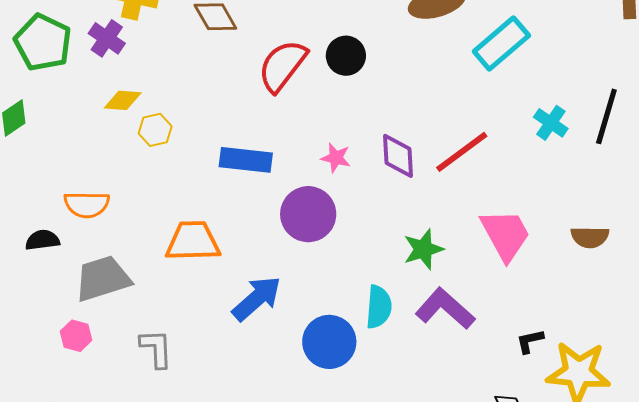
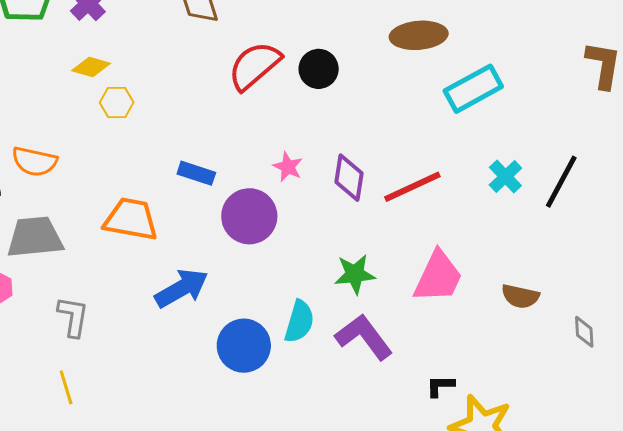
blue rectangle: (246, 160) -> (196, 173), moved, size x0.7
pink trapezoid: (505, 235) -> (438, 277), turned 42

